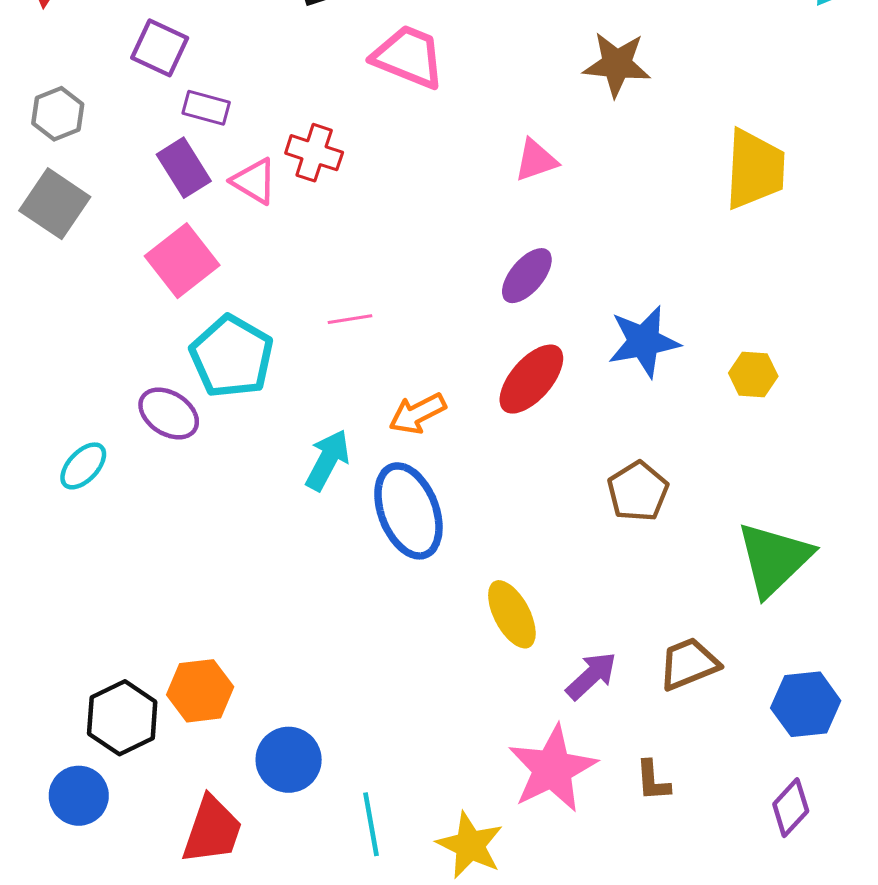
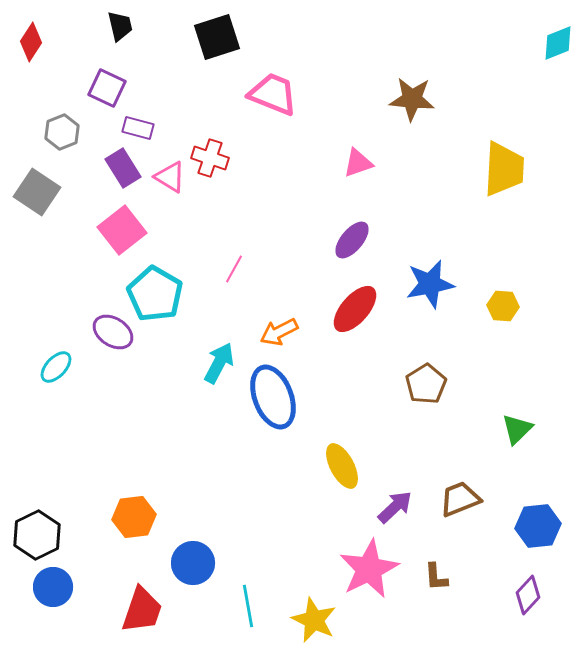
gray hexagon: (58, 114) -> (62, 132), moved
pink line: (350, 319) -> (234, 269), turned -52
green triangle: (774, 559) -> (517, 429), size x0.6
black hexagon: (122, 718) -> (37, 535), moved

